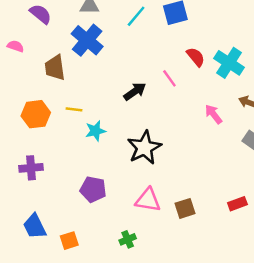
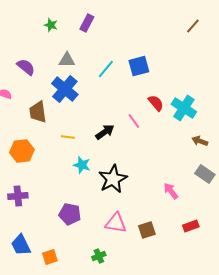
yellow line: (74, 109) -> (68, 137), moved
pink arrow: (214, 114) -> (171, 191), moved
cyan star: (95, 131) -> (82, 165), moved, turned 30

